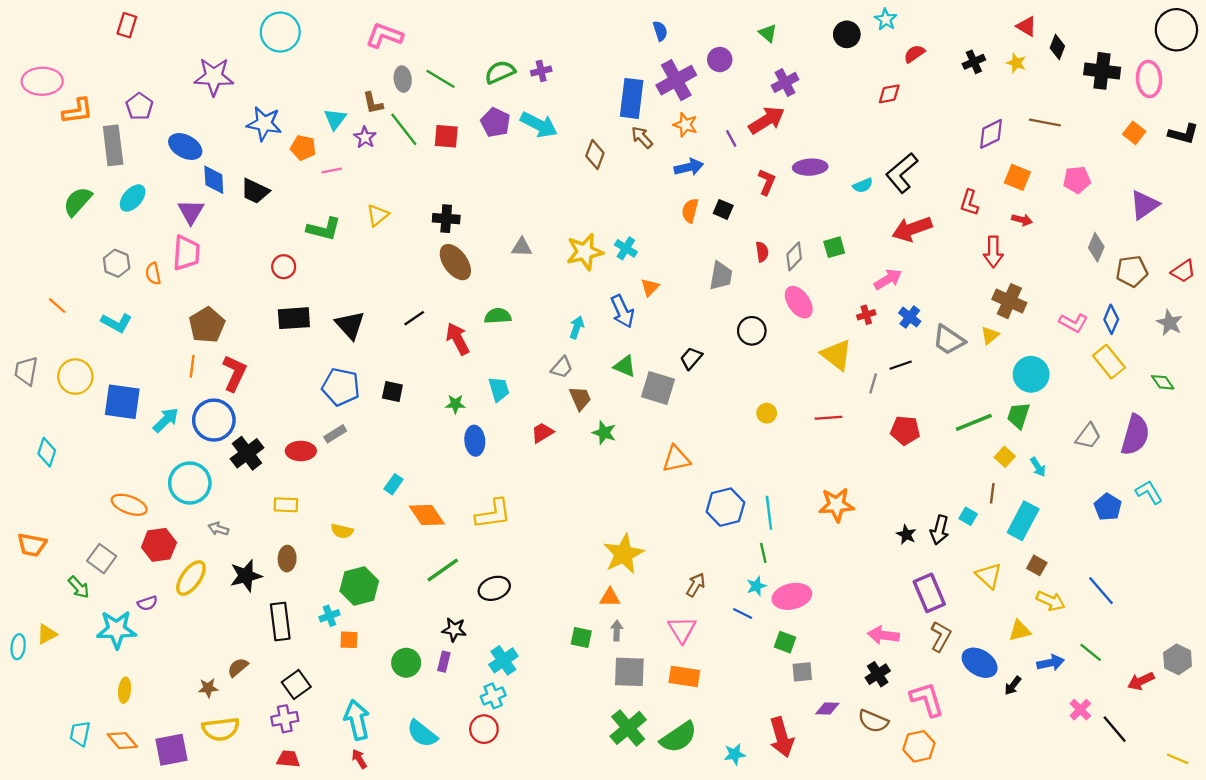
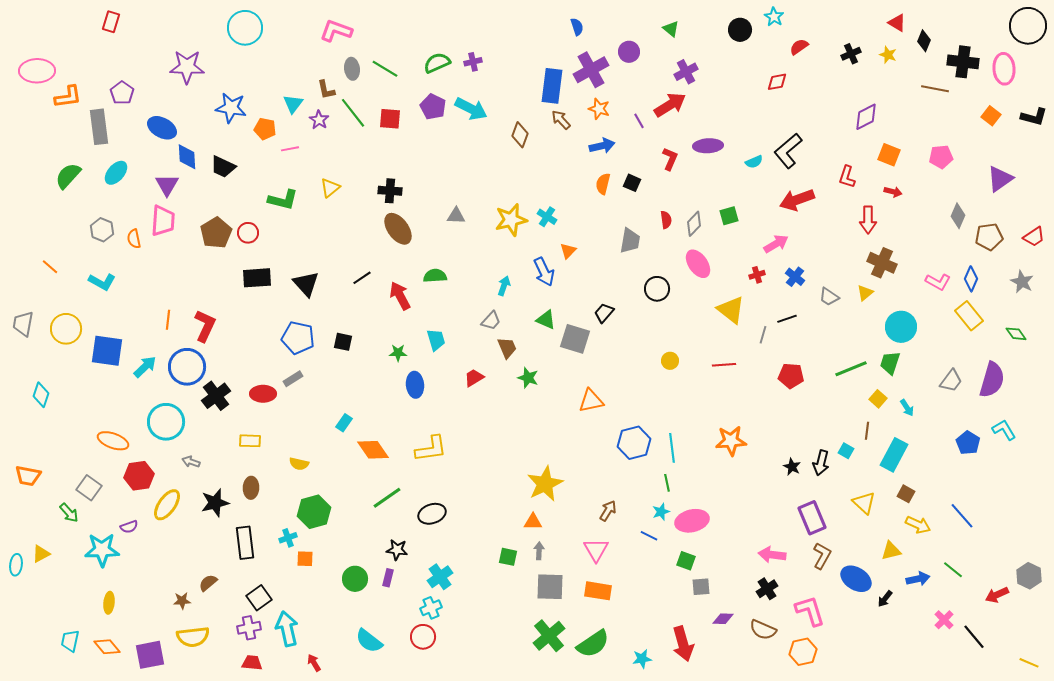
brown line: (1045, 122) -> (935, 89), moved
brown pentagon: (207, 325) -> (216, 233), moved
gray trapezoid: (949, 340) -> (829, 297), size x0.7
cyan arrow: (357, 720) -> (287, 629), moved

